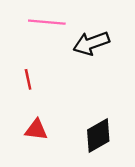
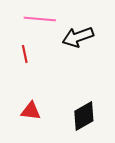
red line: (28, 79) -> (25, 54), moved

